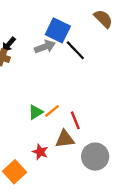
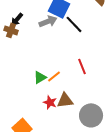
red line: (75, 120) -> (82, 66), moved
red star: (40, 152) -> (50, 102), moved

